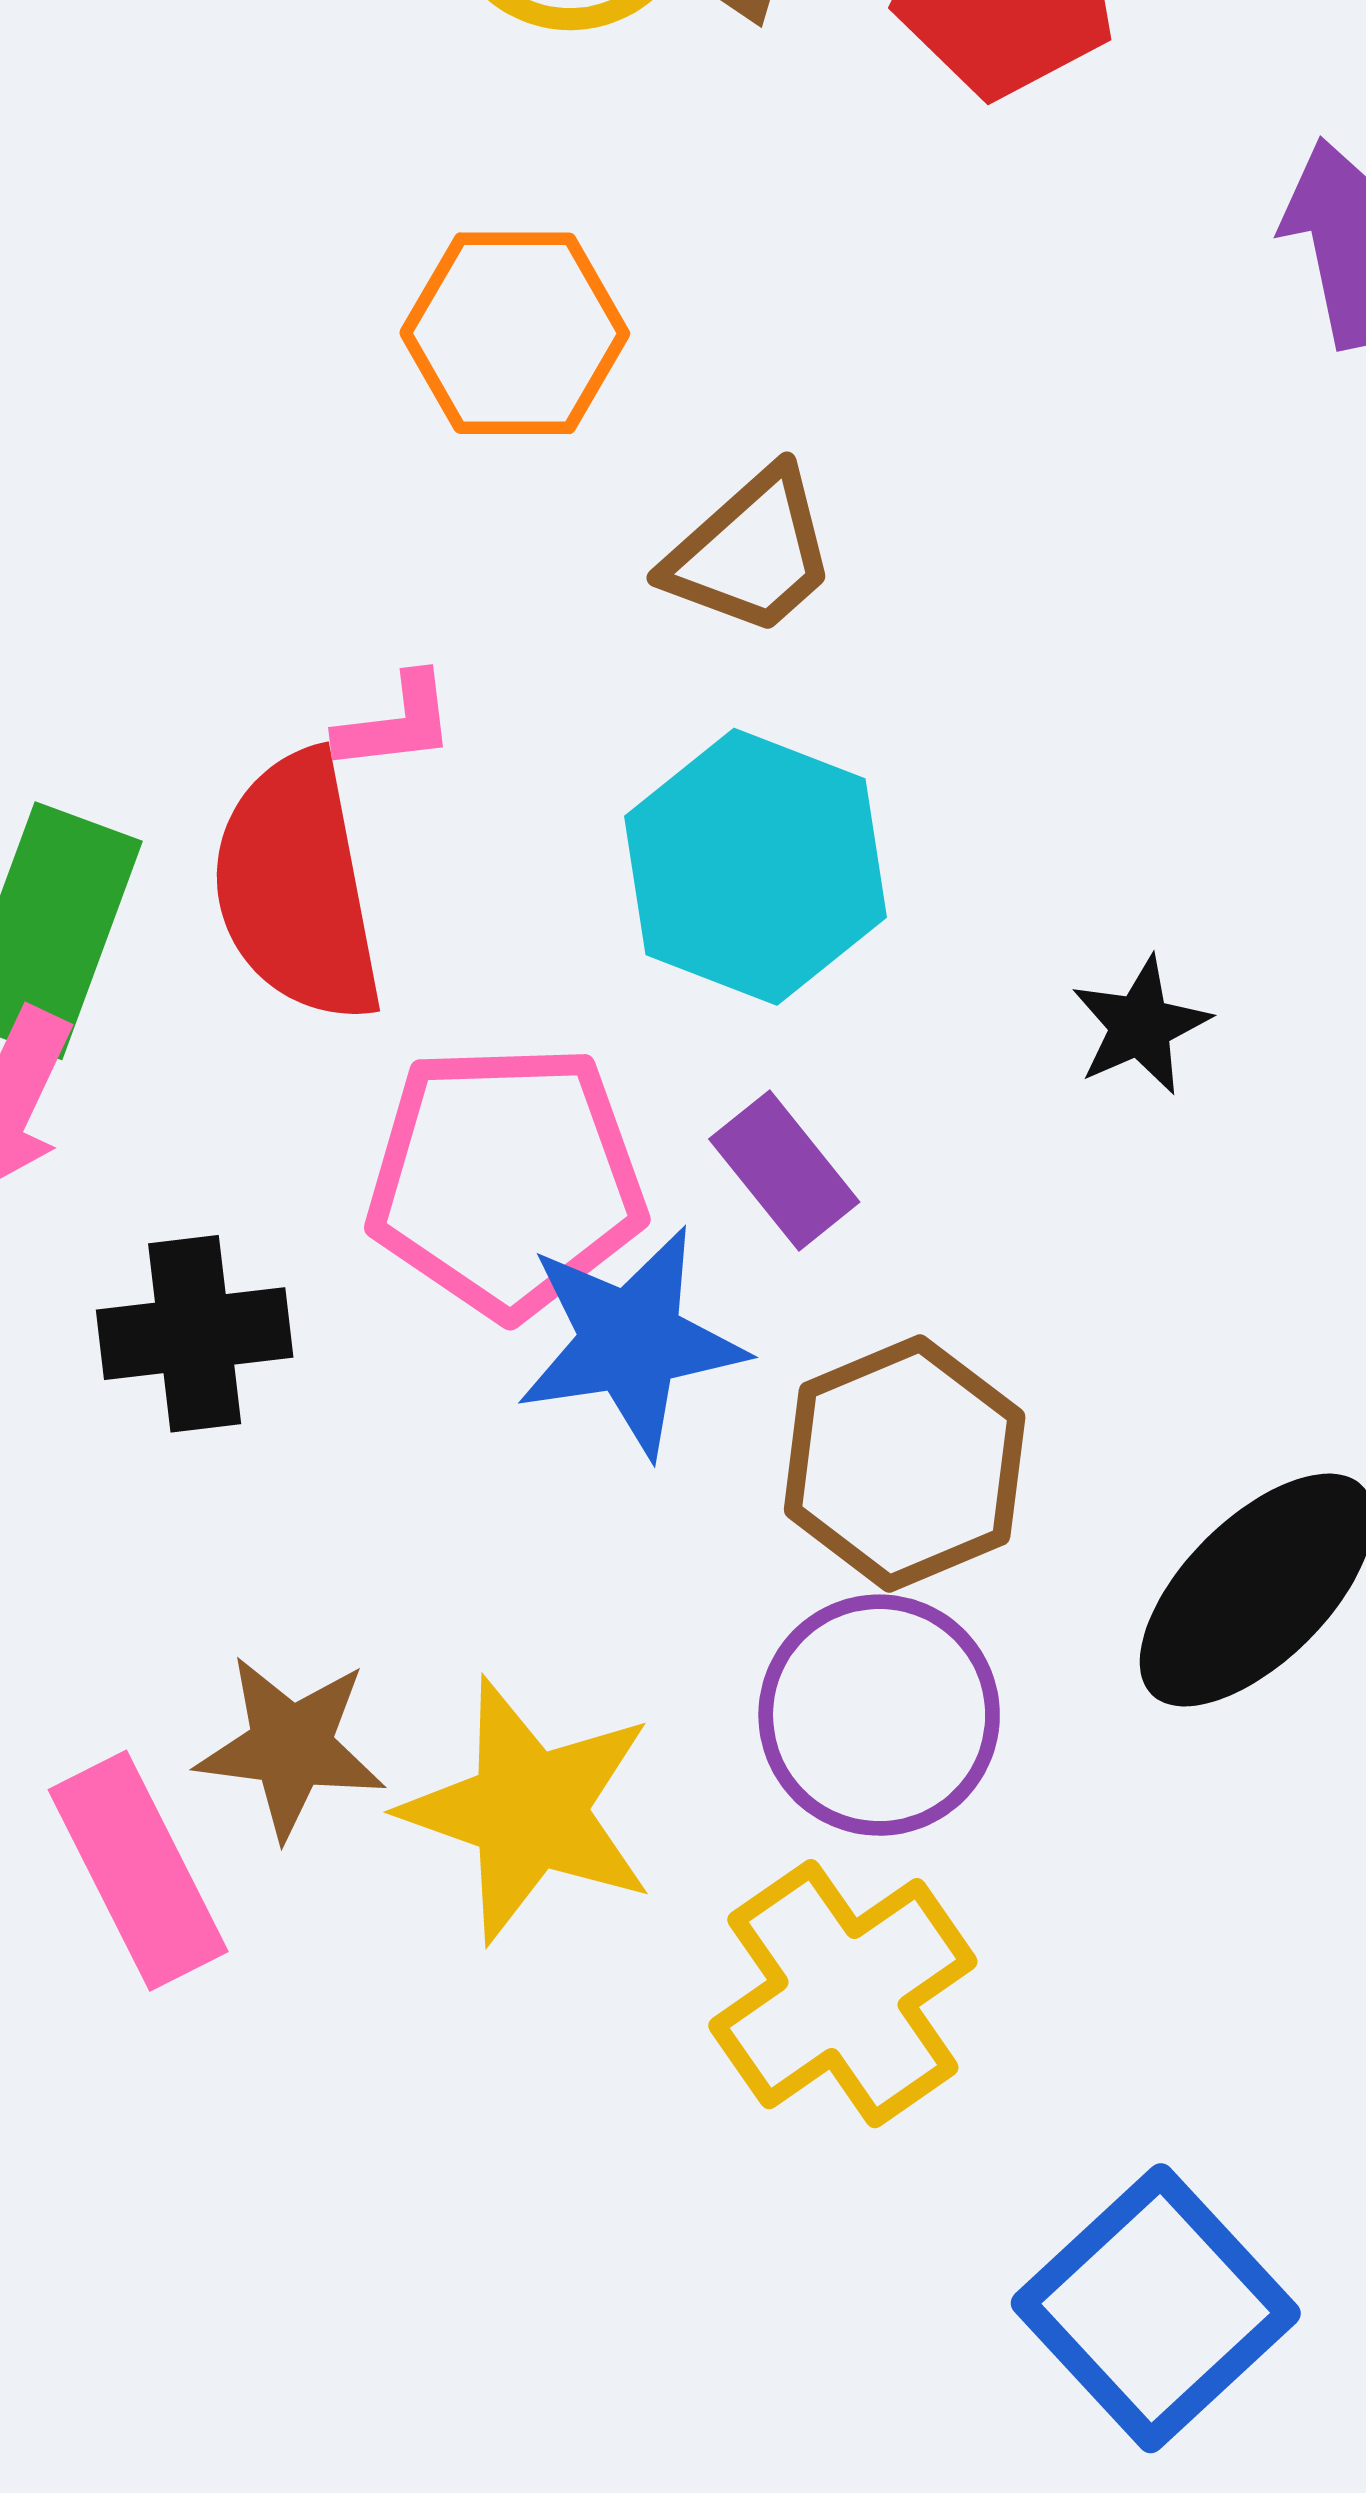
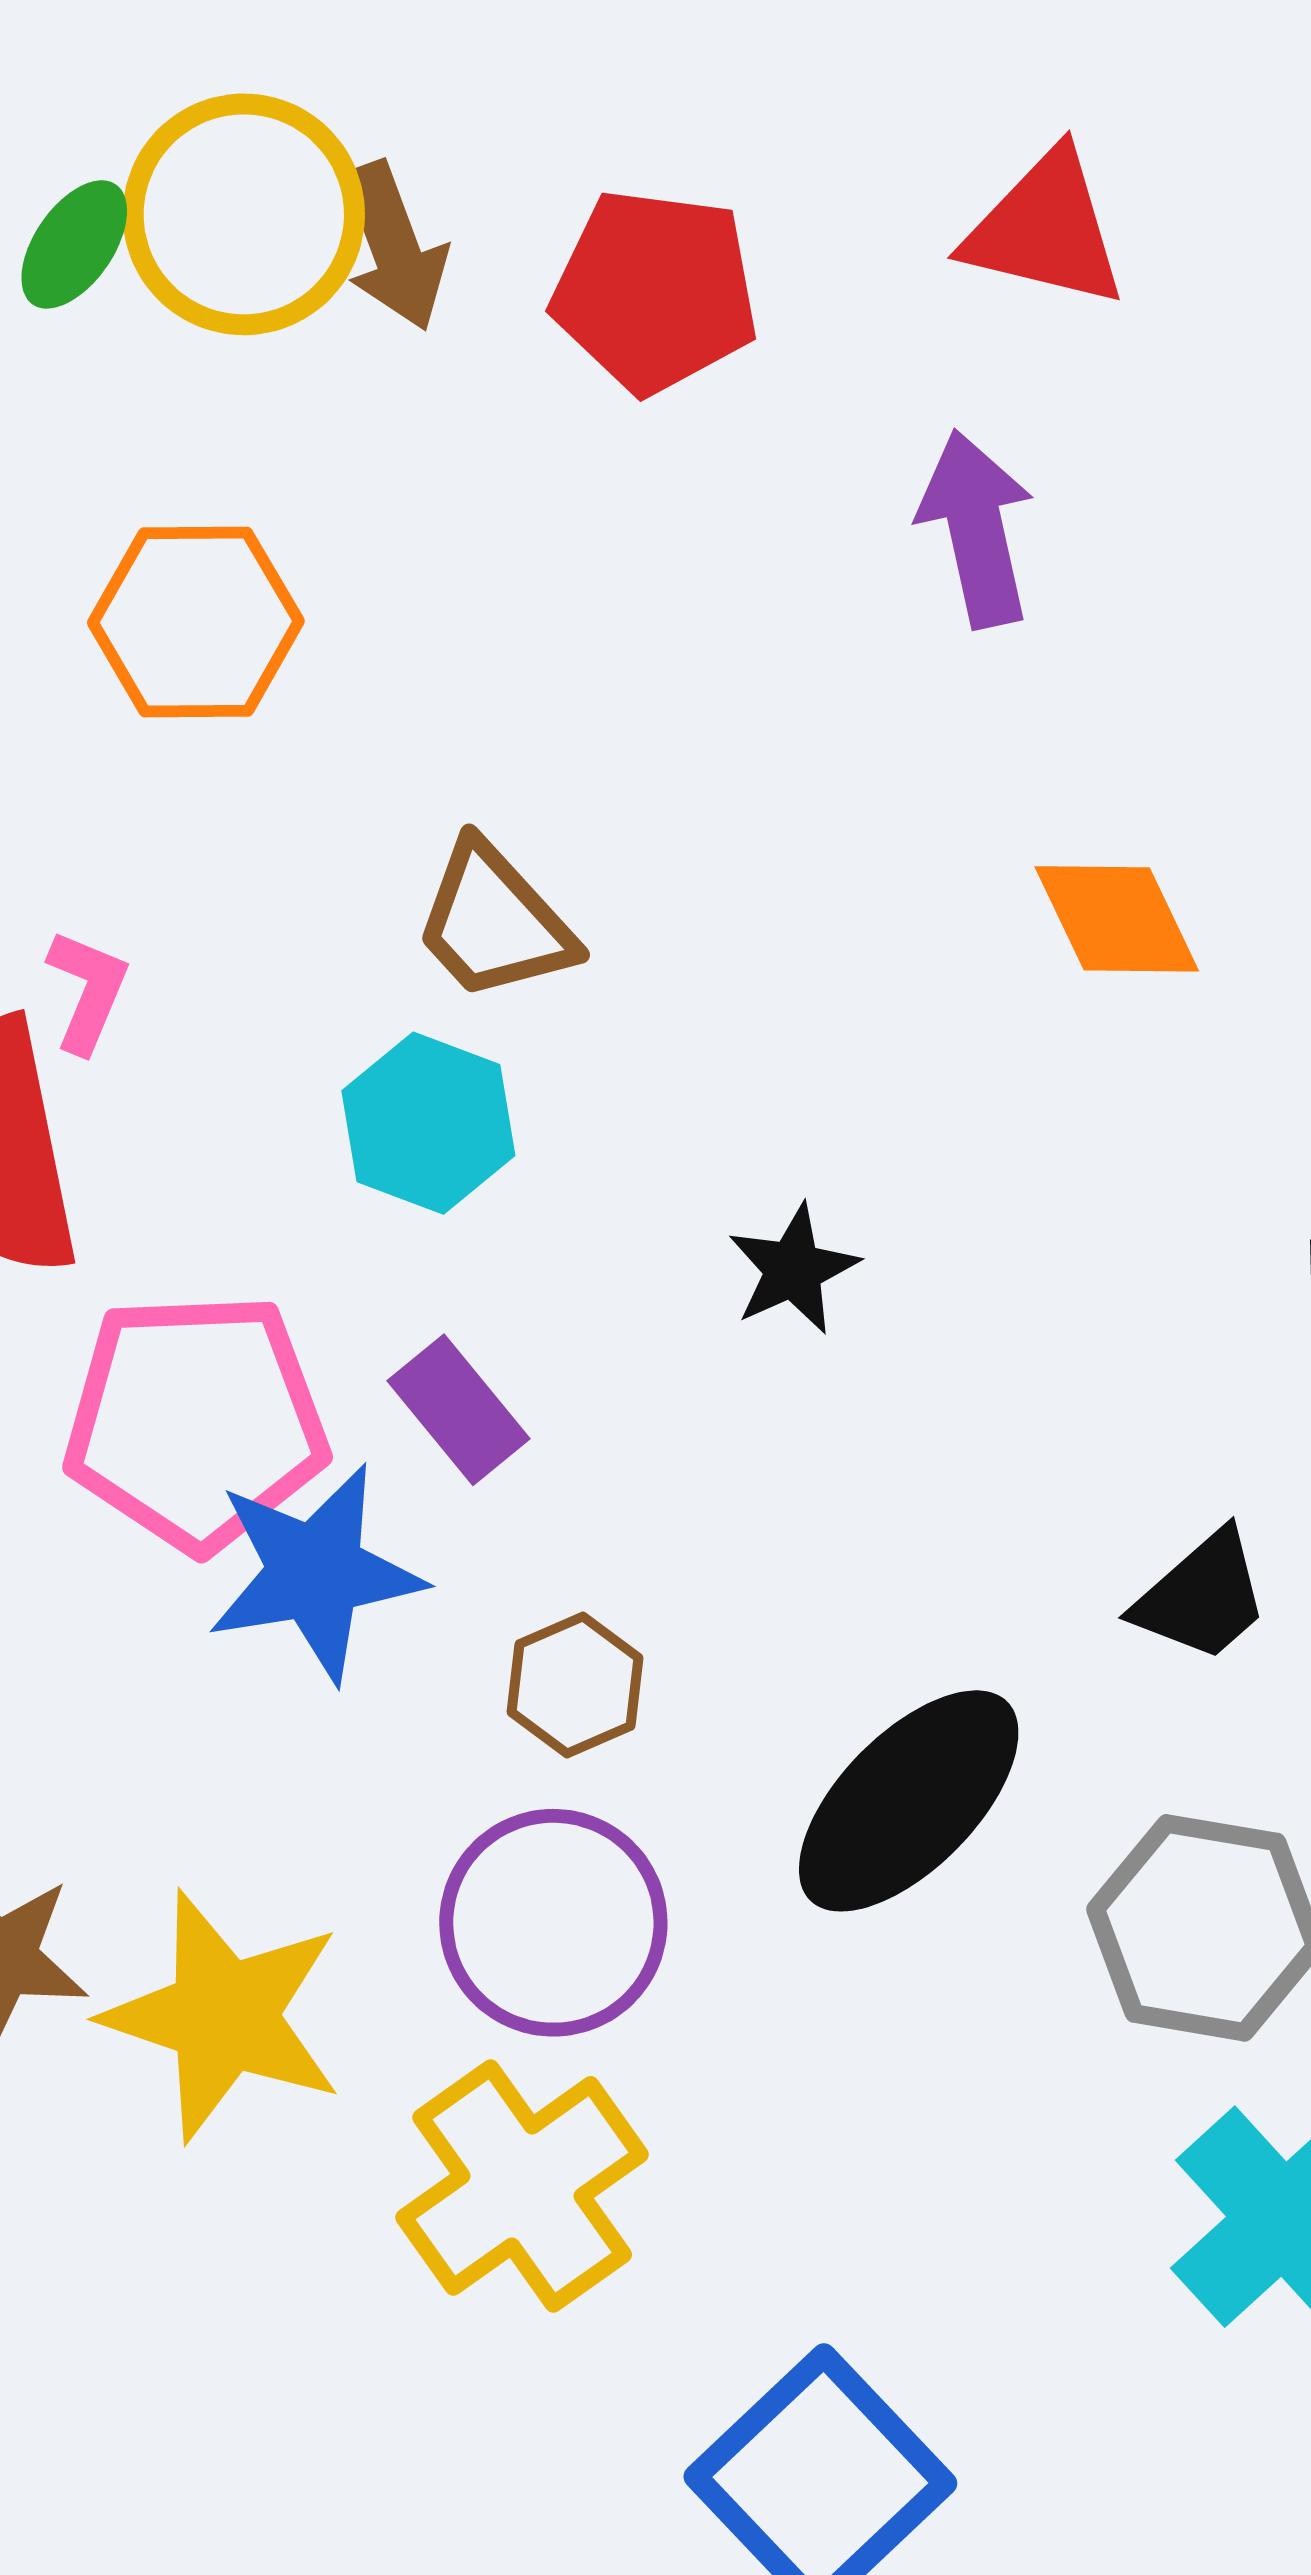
brown trapezoid: (751, 553) -> (494, 922), moved, turned 90
pink L-shape: (396, 723) -> (87, 991), turned -60
cyan hexagon: (756, 867) -> (428, 1123), size x0.7
brown hexagon: (905, 1463) -> (575, 1685), size x0.6

